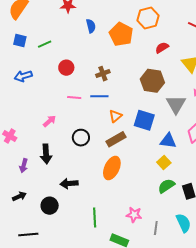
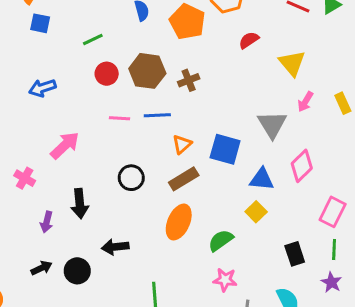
blue square: (20, 41) -> (40, 23), moved
green line: (45, 44) -> (93, 40), moved
brown cross: (103, 74) -> (189, 80), moved
brown hexagon: (152, 81) -> (147, 71), moved
pink arrow: (50, 121) -> (65, 145), moved, size x1.5
green semicircle: (166, 186) -> (221, 240), moved
black circle: (50, 206) -> (77, 271), moved
pink star: (134, 215) -> (225, 280), moved

